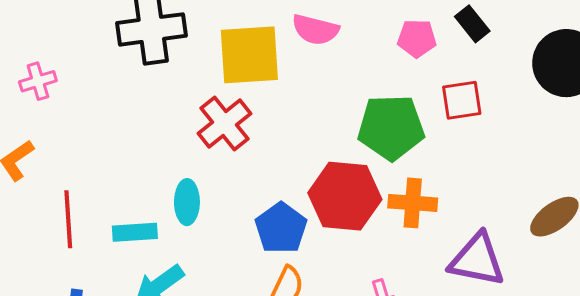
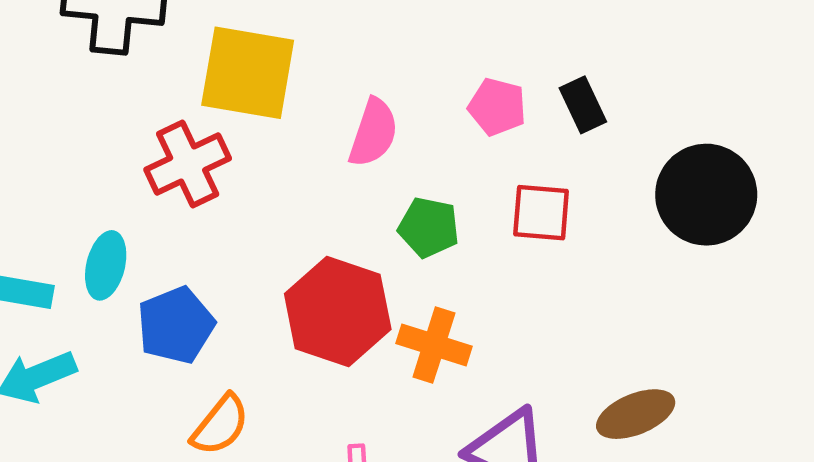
pink semicircle: (315, 30) -> (373, 133), moved, turned -99
green pentagon: (391, 127) -> (429, 227), size x0.6
blue pentagon: (281, 228) -> (176, 325), moved

